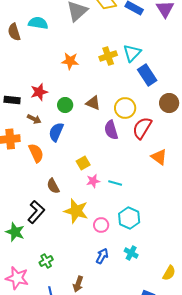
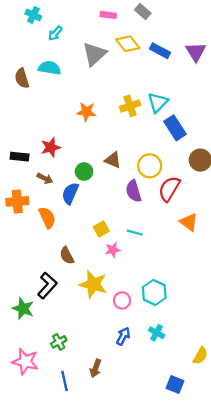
green circle: (65, 105) -> (84, 172), moved
cyan line: (115, 183) -> (135, 233), moved

